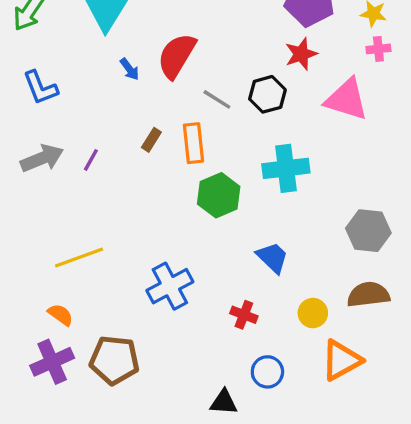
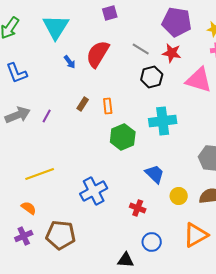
red star: (301, 54) -> (172, 53), turned 30
gray line: (217, 99) -> (141, 49), moved
orange rectangle: (193, 143) -> (108, 106), size x0.7
yellow circle: (313, 313) -> (179, 196), moved
purple cross: (52, 362) -> (24, 236), size x0.7

